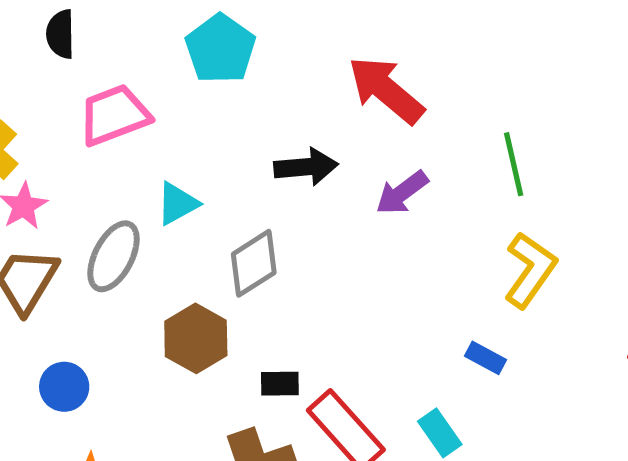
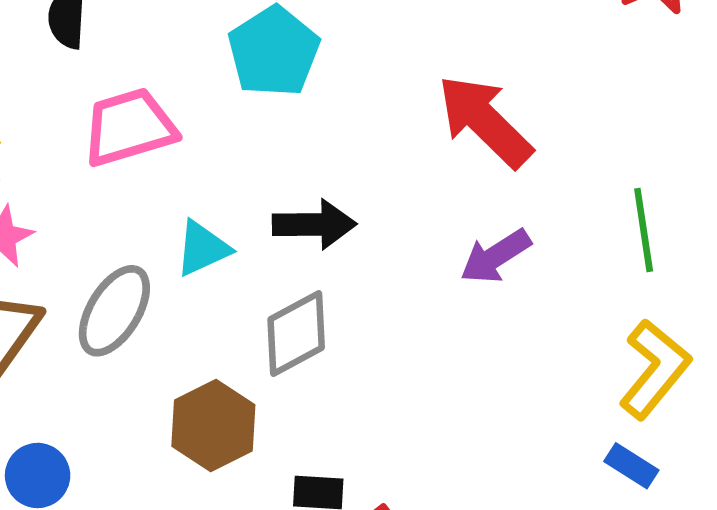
black arrow: (306, 167) -> (314, 224), moved
blue rectangle: (486, 358) -> (631, 466), moved

